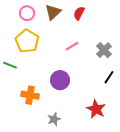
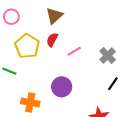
pink circle: (27, 13) -> (11, 17), moved
red semicircle: (79, 13) -> (52, 40), moved

